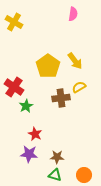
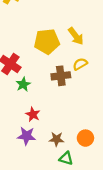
yellow pentagon: (48, 66) -> (47, 41), turned 30
green triangle: (55, 175) -> (66, 158), moved
orange circle: (84, 175) -> (85, 138), moved

